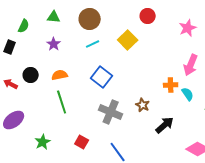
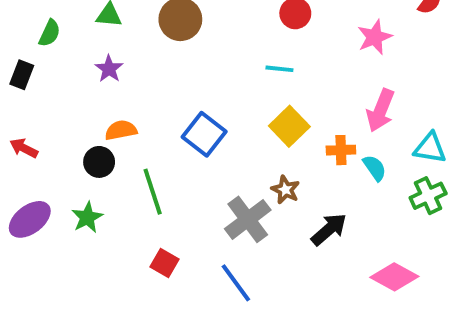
yellow square: (128, 40) -> (289, 126), moved
cyan line: (93, 44) -> (279, 69), moved, turned 32
black circle: (31, 75) -> (99, 162), moved
green line: (62, 102) -> (153, 192), moved
gray cross: (111, 112) -> (248, 219), moved, turned 30
green star: (43, 142) -> (87, 217), moved

